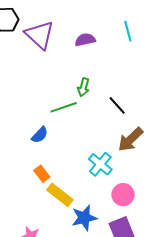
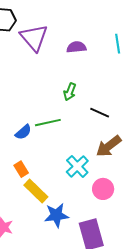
black line: (117, 105) -> (100, 113), turned -30
green line: (64, 107) -> (48, 123), moved
pink circle: (123, 195) -> (103, 189), moved

